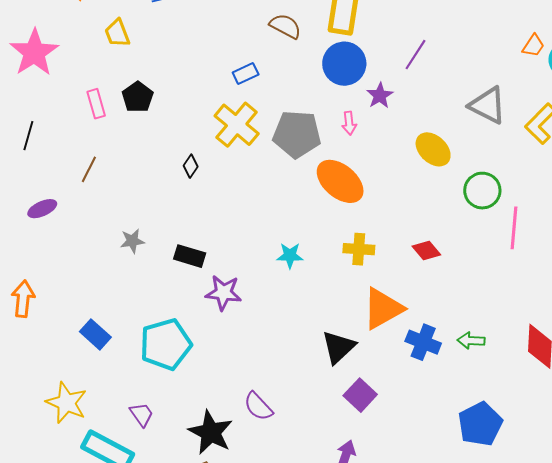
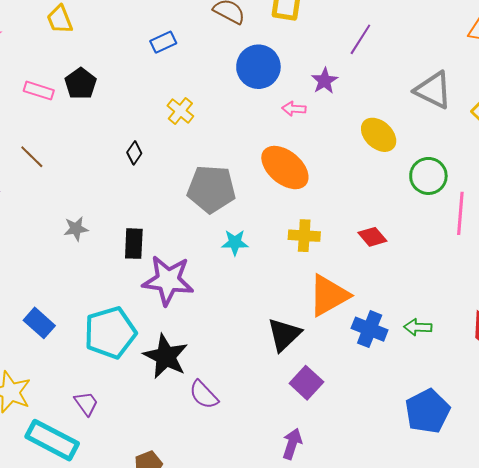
blue circle: (344, 64) -> (258, 67), moved
blue rectangle: (246, 73) -> (163, 42), moved
pink rectangle: (96, 104) -> (39, 91), turned -56
pink arrow: (349, 123) -> (294, 109), turned 100
yellow cross: (237, 125) -> (180, 111), size x0.6
gray pentagon: (297, 134) -> (211, 189), moved
brown line: (89, 169) -> (32, 157), turned -72
black rectangle: (190, 256) -> (134, 244), turned 76
purple star: (223, 293) -> (168, 280), size x1.4
black star: (211, 432) -> (166, 356), moved

